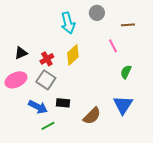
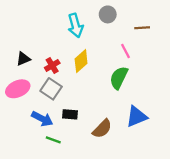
green semicircle: (126, 72) -> (119, 78), moved, size x1.5
blue triangle: (123, 105) -> (137, 117), turned 35
green line: (48, 126) -> (53, 140), turned 48

